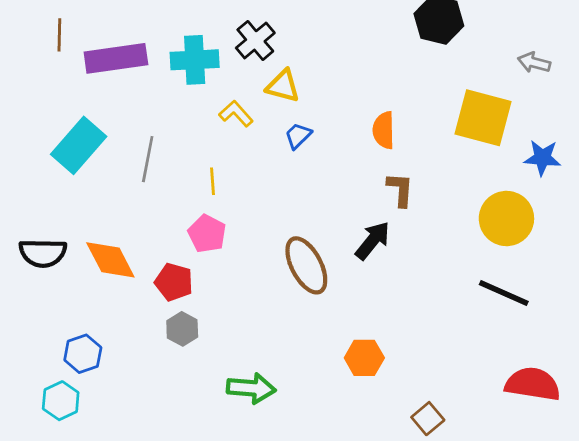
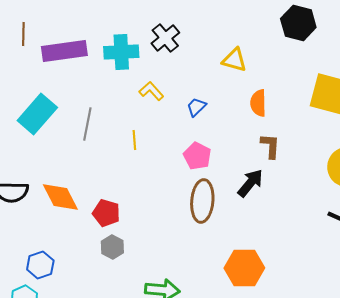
yellow triangle: (283, 86) -> (234, 60), moved
pink pentagon: (207, 234) -> (197, 156), moved
brown ellipse: (306, 265) -> (202, 201), turned 33
orange hexagon: (364, 358) -> (244, 268), size x1.4

